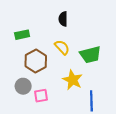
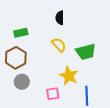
brown hexagon: (36, 61) -> (16, 58), moved
pink square: (41, 96) -> (53, 94), moved

